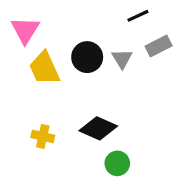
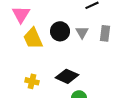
gray rectangle: (159, 46) -> (105, 33), moved, turned -56

